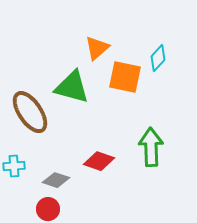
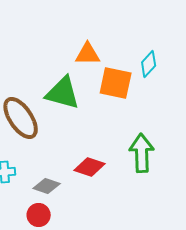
orange triangle: (97, 48) -> (88, 54), turned 40

